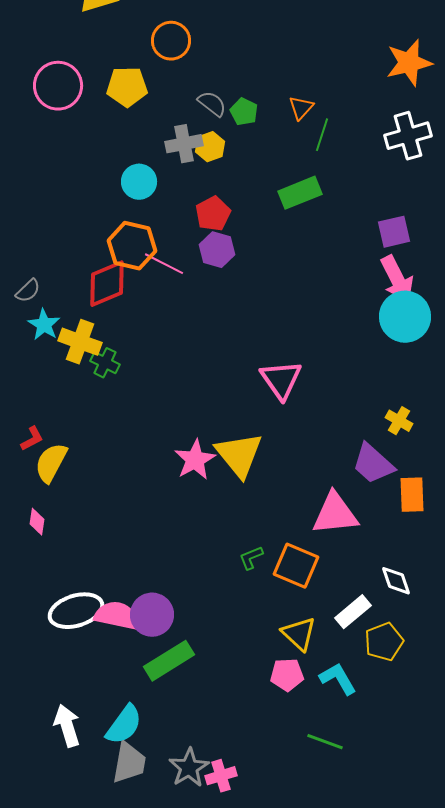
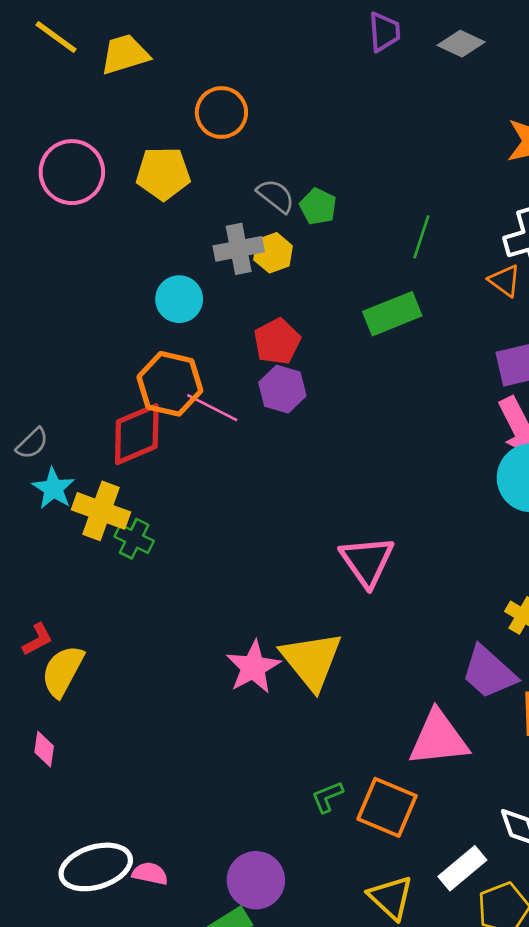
orange triangle: (301, 108) -> (505, 281), moved, turned -36
purple circle: (152, 615) -> (256, 880), moved
pink semicircle: (117, 616) -> (150, 874), size x0.6

